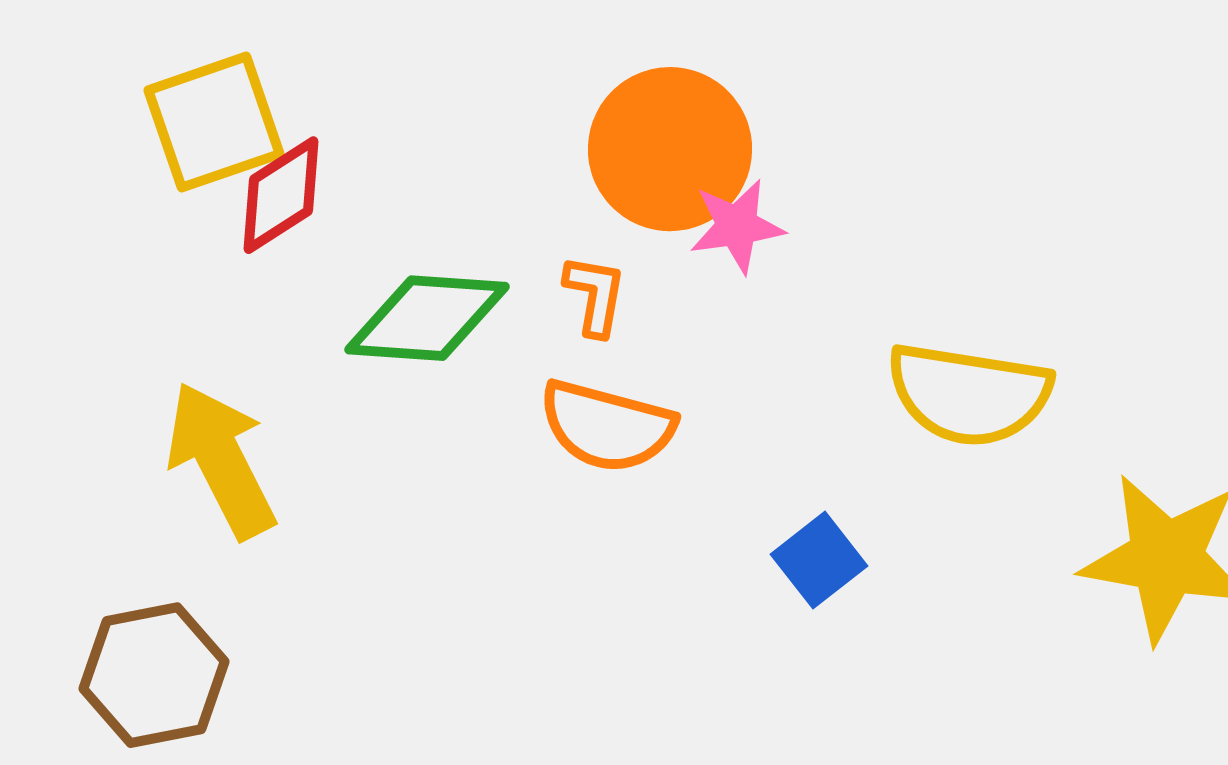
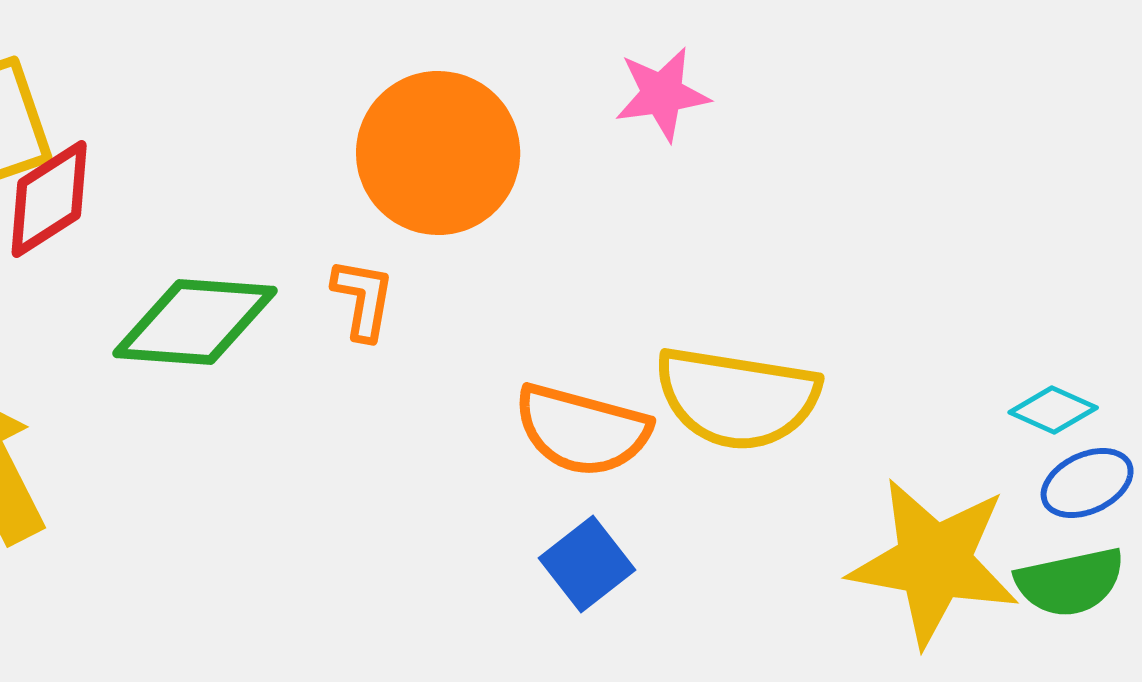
pink star: (737, 226) -> (662, 94), moved
orange semicircle: (607, 426) -> (582, 430), moved

